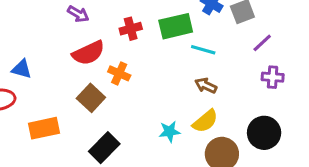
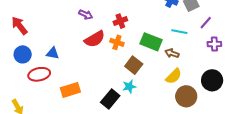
green rectangle: (176, 26) -> (151, 42), moved, turned 40
cyan line: (203, 50) -> (179, 32), moved
orange cross: (119, 73) -> (117, 42), moved
brown square: (91, 98) -> (134, 65), moved
cyan star: (170, 131) -> (129, 87), moved

